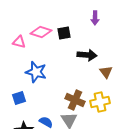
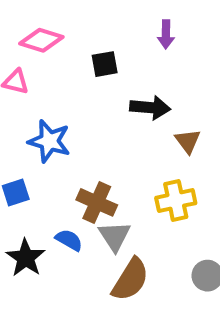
pink diamond: (41, 32) -> (41, 40), moved
brown cross: (75, 100) -> (97, 202), moved

